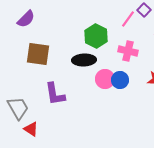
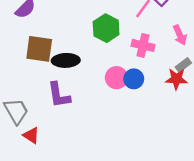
black ellipse: (84, 60) -> (66, 60), moved

